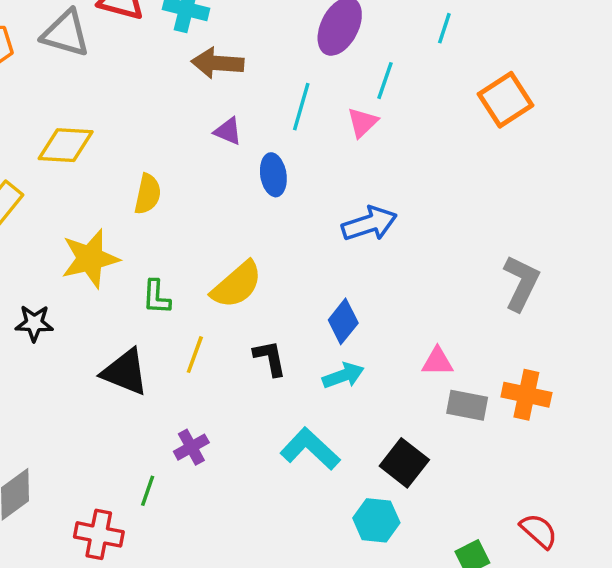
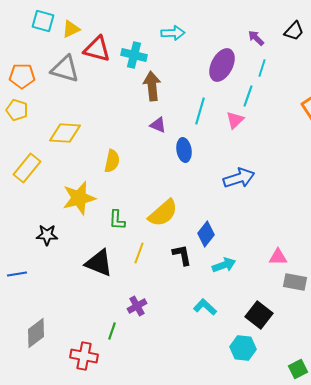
cyan line: (444, 28) -> (262, 68), moved
brown arrow: (217, 63) -> (152, 86), turned 80
blue diamond: (343, 321) -> (206, 234), moved
cyan L-shape: (310, 449) -> (205, 307), size x0.7

